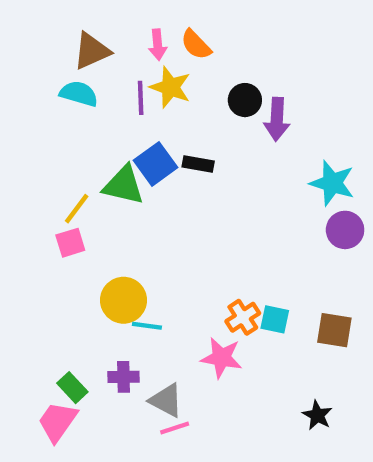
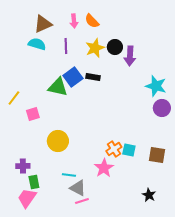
yellow star: (170, 87) -> (95, 48), moved, turned 30
yellow line: (77, 209) -> (14, 98), moved
cyan line: (147, 326) -> (69, 175), moved
pink star: (221, 358) -> (104, 168), turned 30
purple cross: (124, 377) -> (23, 166), moved
green rectangle: (72, 388) -> (34, 182), turned 32

